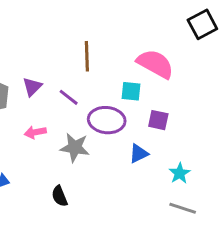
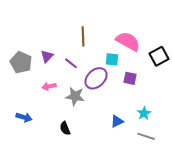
black square: (202, 24) -> (159, 56), moved
purple ellipse: (107, 120) -> (96, 78), turned -50
blue triangle: (139, 154) -> (117, 121), moved

